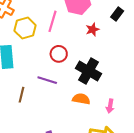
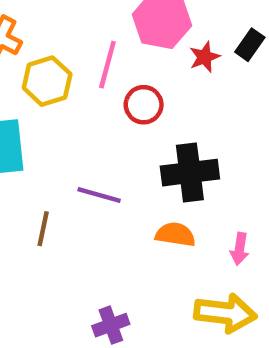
red star: (92, 29) -> (205, 57), moved
red circle: (59, 54) -> (144, 105), moved
black cross: (89, 71) -> (190, 173), turned -35

